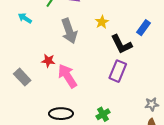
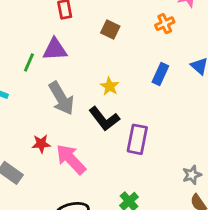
yellow star: (102, 22) -> (110, 86), moved
black L-shape: (121, 44) -> (104, 119), moved

